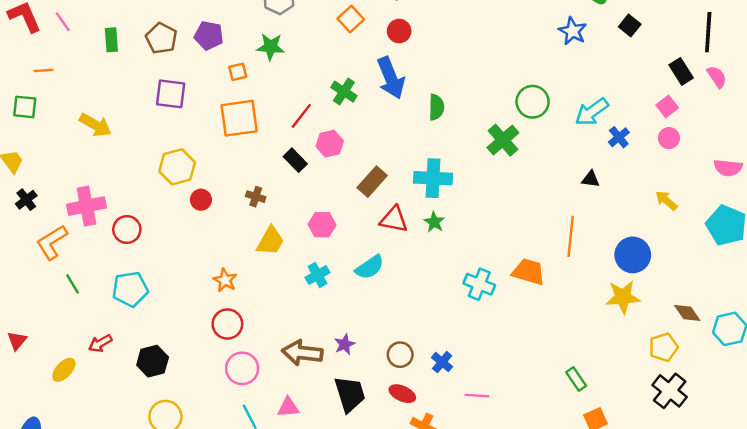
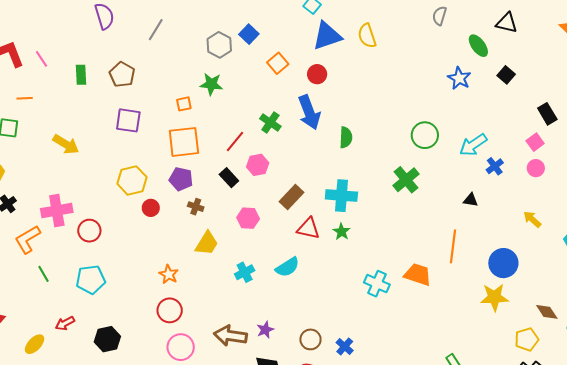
purple pentagon: (209, 36) -> (181, 179), moved
green cross: (503, 140) -> (406, 180), moved
pink hexagon: (322, 225) -> (248, 218), moved

